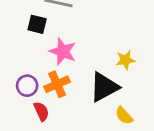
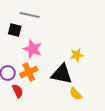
black triangle: (104, 87) -> (62, 74), turned 40

